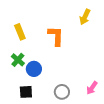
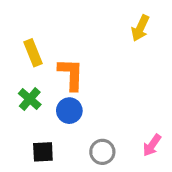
orange L-shape: (56, 36) -> (71, 74), moved
blue circle: (34, 69) -> (69, 111), moved

